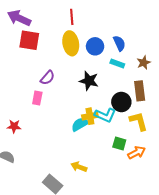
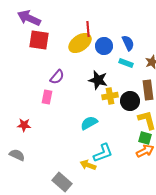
red line: (72, 17) -> (88, 29), moved
yellow ellipse: (71, 43) -> (80, 43), turned 65
cyan L-shape: (105, 115) -> (103, 153), moved, turned -45
yellow cross: (90, 116) -> (110, 96), moved
green square: (119, 144) -> (145, 138), moved

